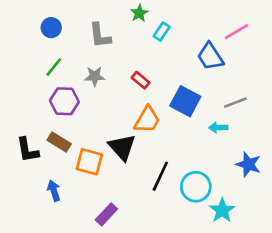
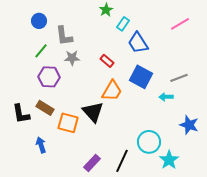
gray L-shape: (100, 36) -> (64, 36), moved
blue trapezoid: (210, 57) -> (138, 43), moved
black line: (160, 176) -> (122, 161), moved
purple rectangle: (106, 214) -> (92, 163), moved

